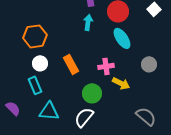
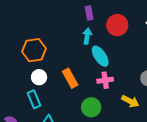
cyan ellipse: (122, 38) -> (100, 56), moved
yellow arrow: (121, 83) -> (130, 101), moved

